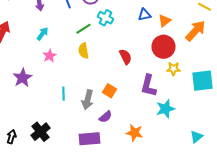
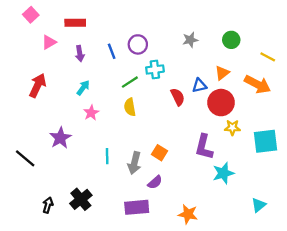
blue triangle: (144, 15) -> (199, 85), moved
cyan cross: (106, 18) -> (155, 69), turned -35
orange arrow: (196, 31) -> (257, 84), turned 75
red semicircle: (126, 57) -> (178, 97), moved
orange star: (134, 133) -> (188, 214), moved

